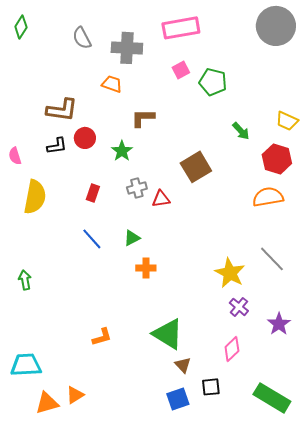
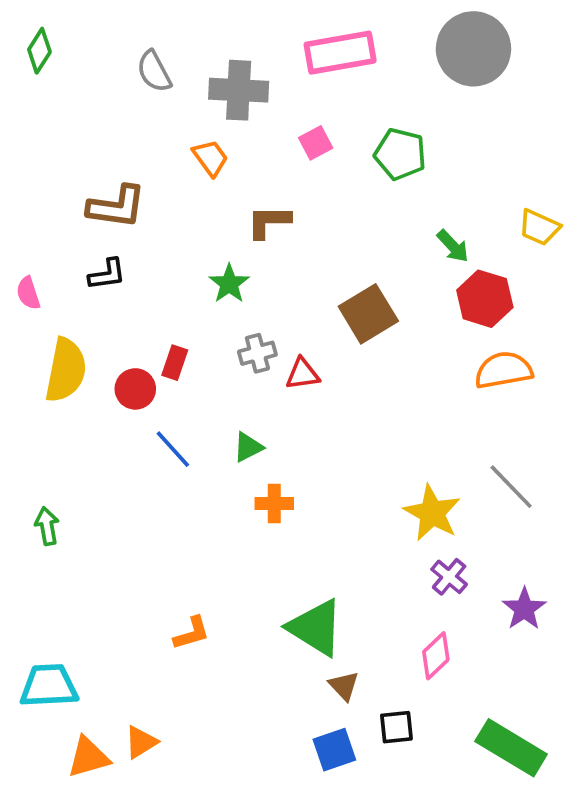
gray circle: (276, 26) -> (473, 49), moved
pink square: (181, 70) -> (316, 143), moved
orange trapezoid: (112, 84) -> (210, 158), turned 35
red circle: (85, 138) -> (135, 389), moved
red hexagon: (277, 159) -> (485, 299), moved

